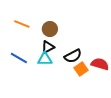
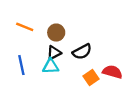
black semicircle: (73, 56) -> (82, 52), moved
blue line: (19, 58) -> (21, 65), turned 48

